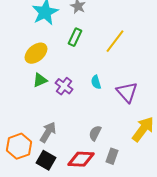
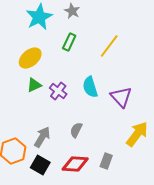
cyan semicircle: (96, 82) -> (90, 87), size x1.5
gray semicircle: (95, 133) -> (76, 130), moved

